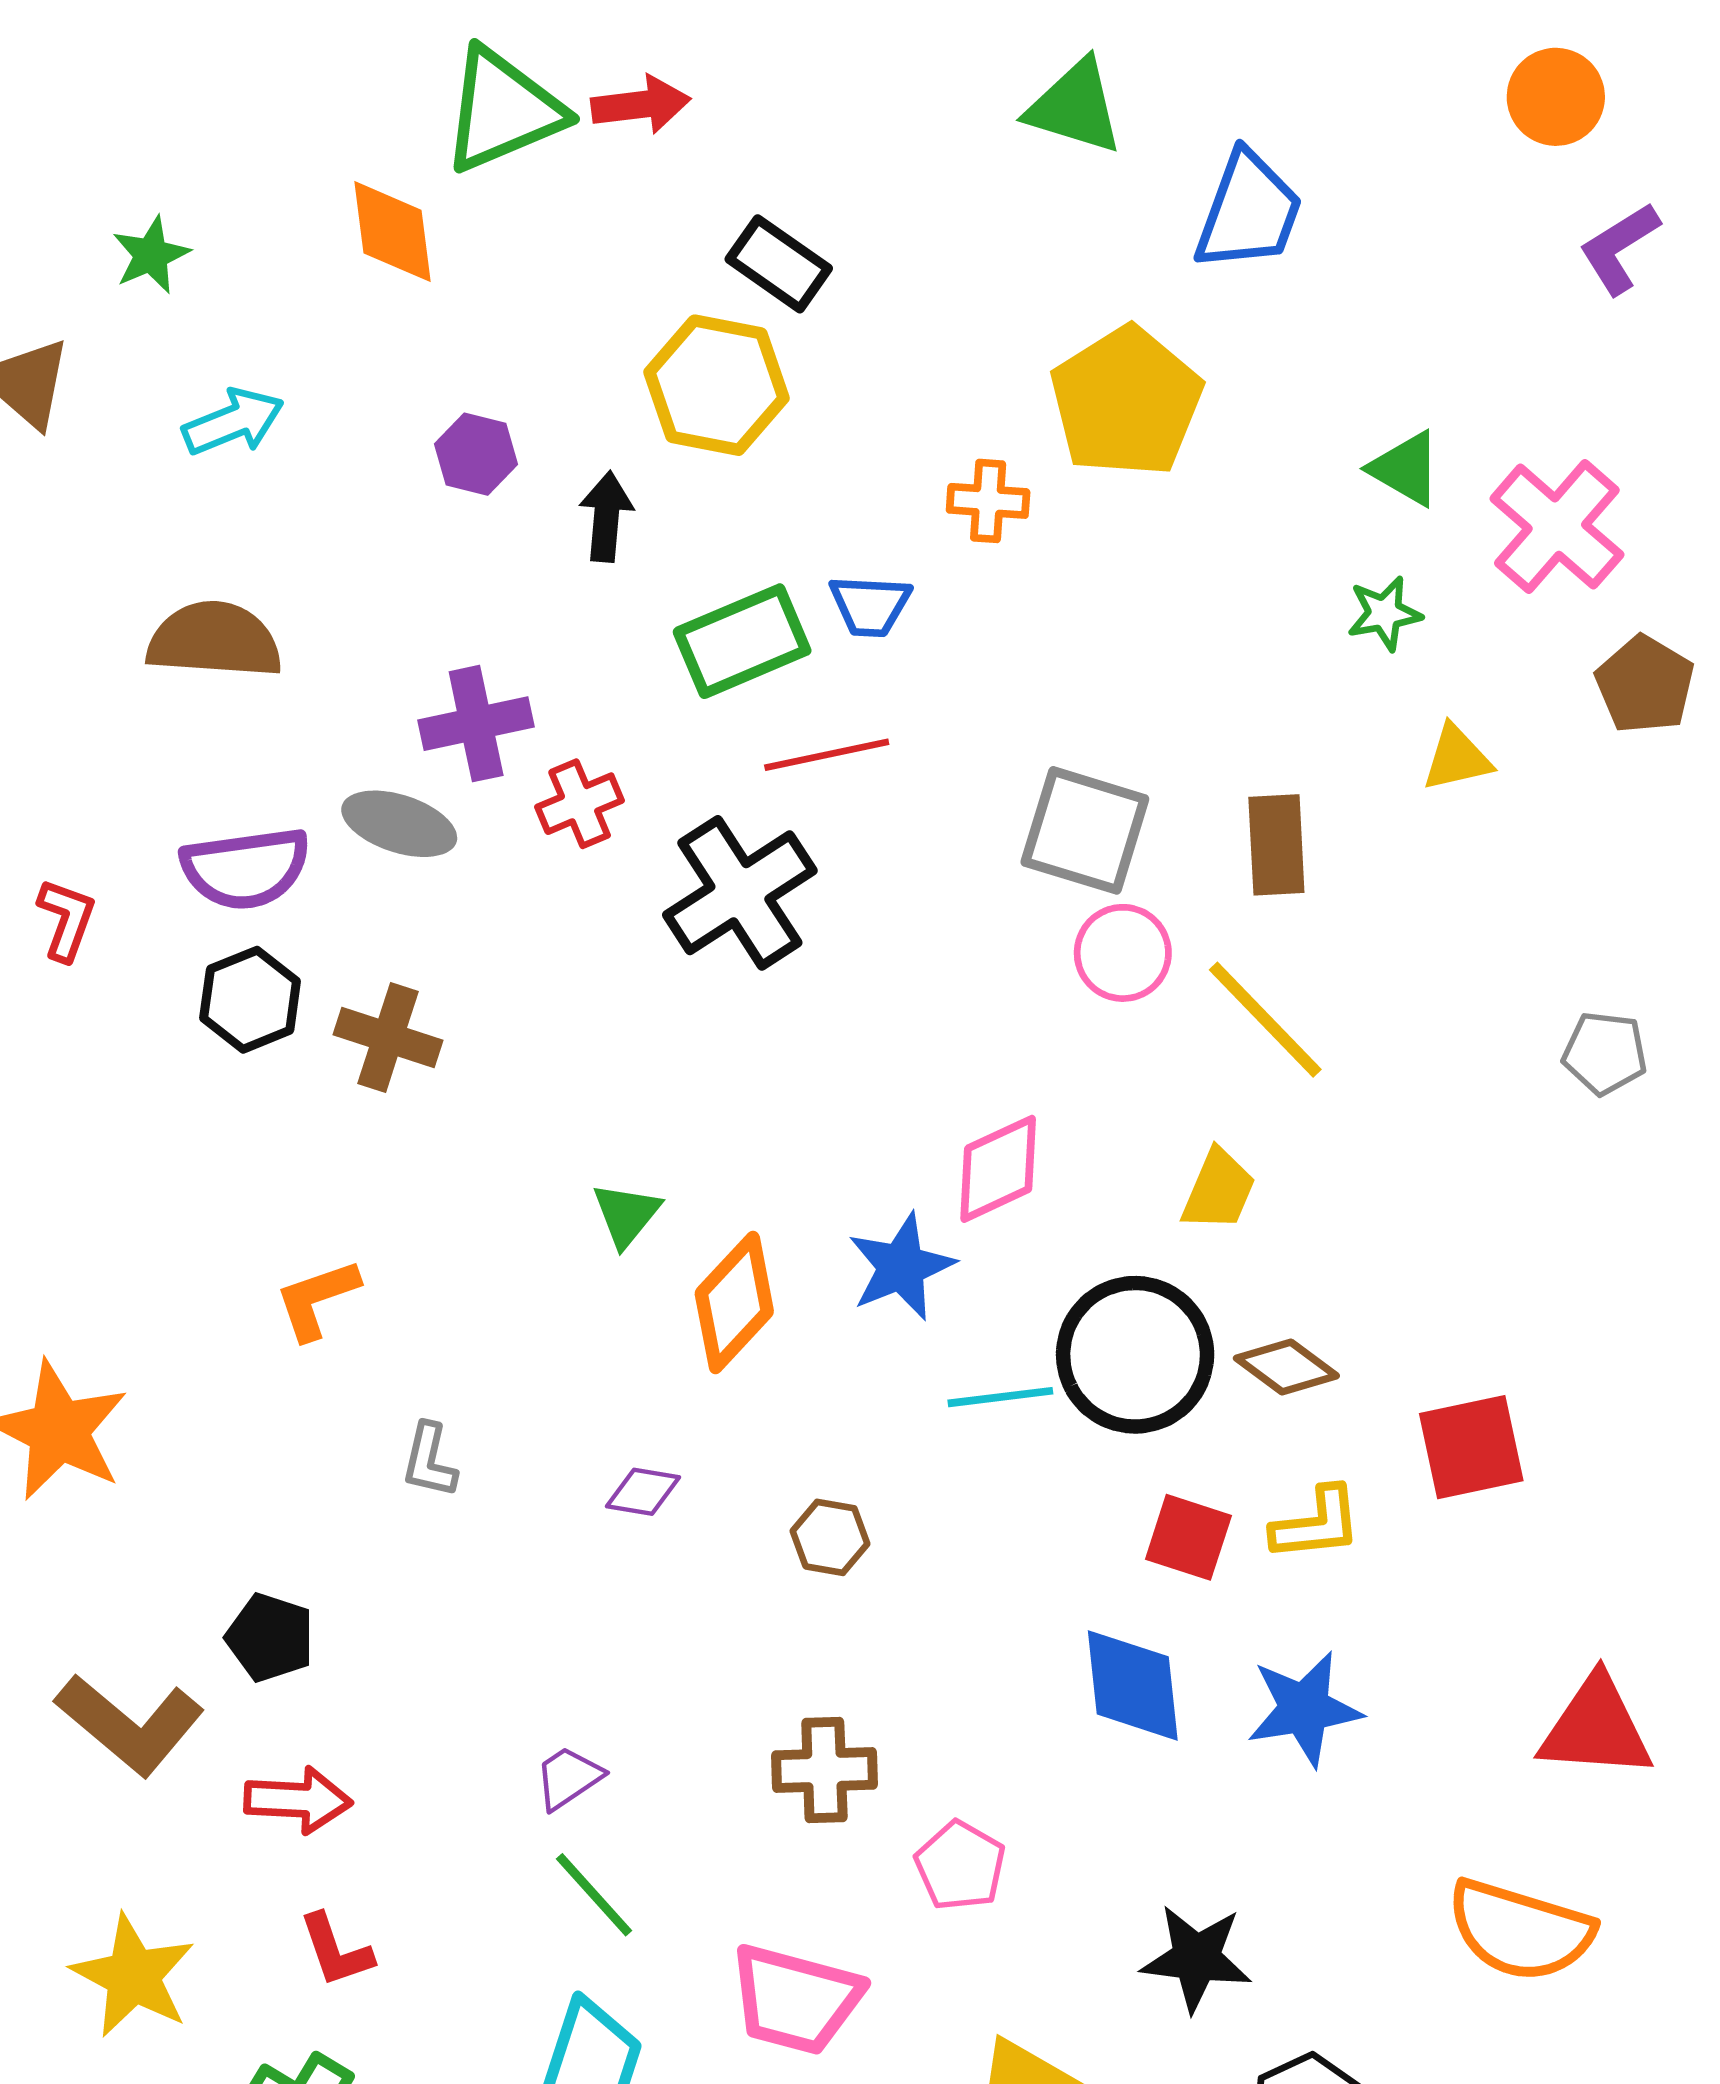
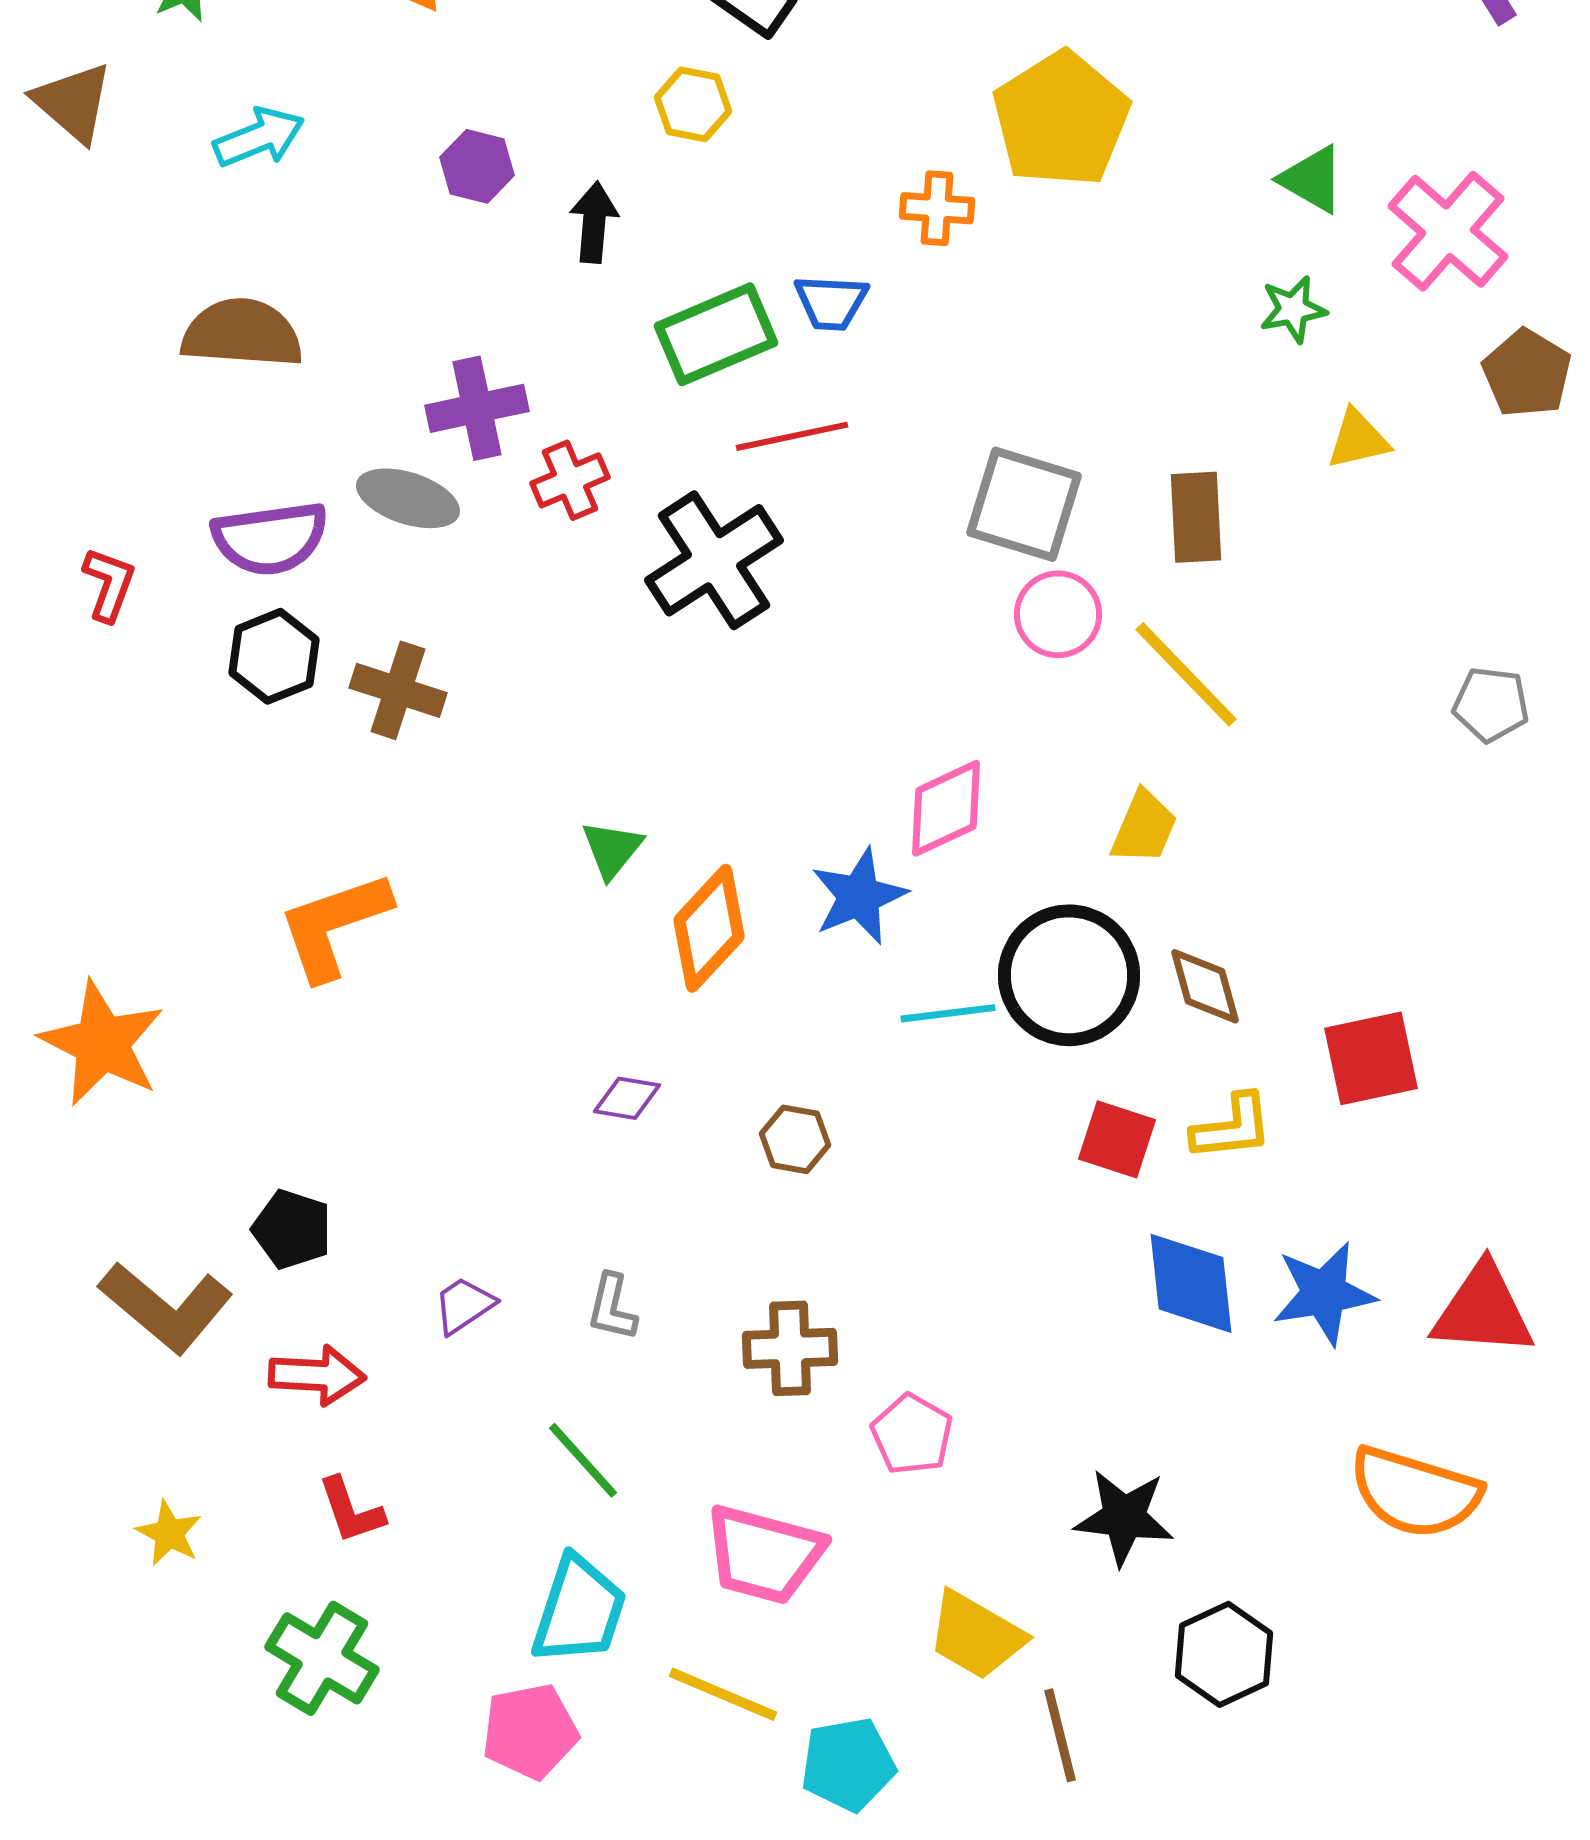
yellow hexagon: (716, 385) -> (693, 104), size x0.6
orange L-shape: (317, 1299) -> (334, 925), size x1.5
brown diamond: (1286, 1367) -> (1205, 986), turned 38
gray L-shape: (429, 1461) -> (612, 1307), moved
blue diamond: (1133, 1685) -> (1191, 1283), moved
blue star: (1304, 1709) -> (1324, 1293), moved
purple trapezoid: (568, 1778) -> (464, 1305), moved
yellow star: (133, 1976) -> (169, 1533), size x0.6

